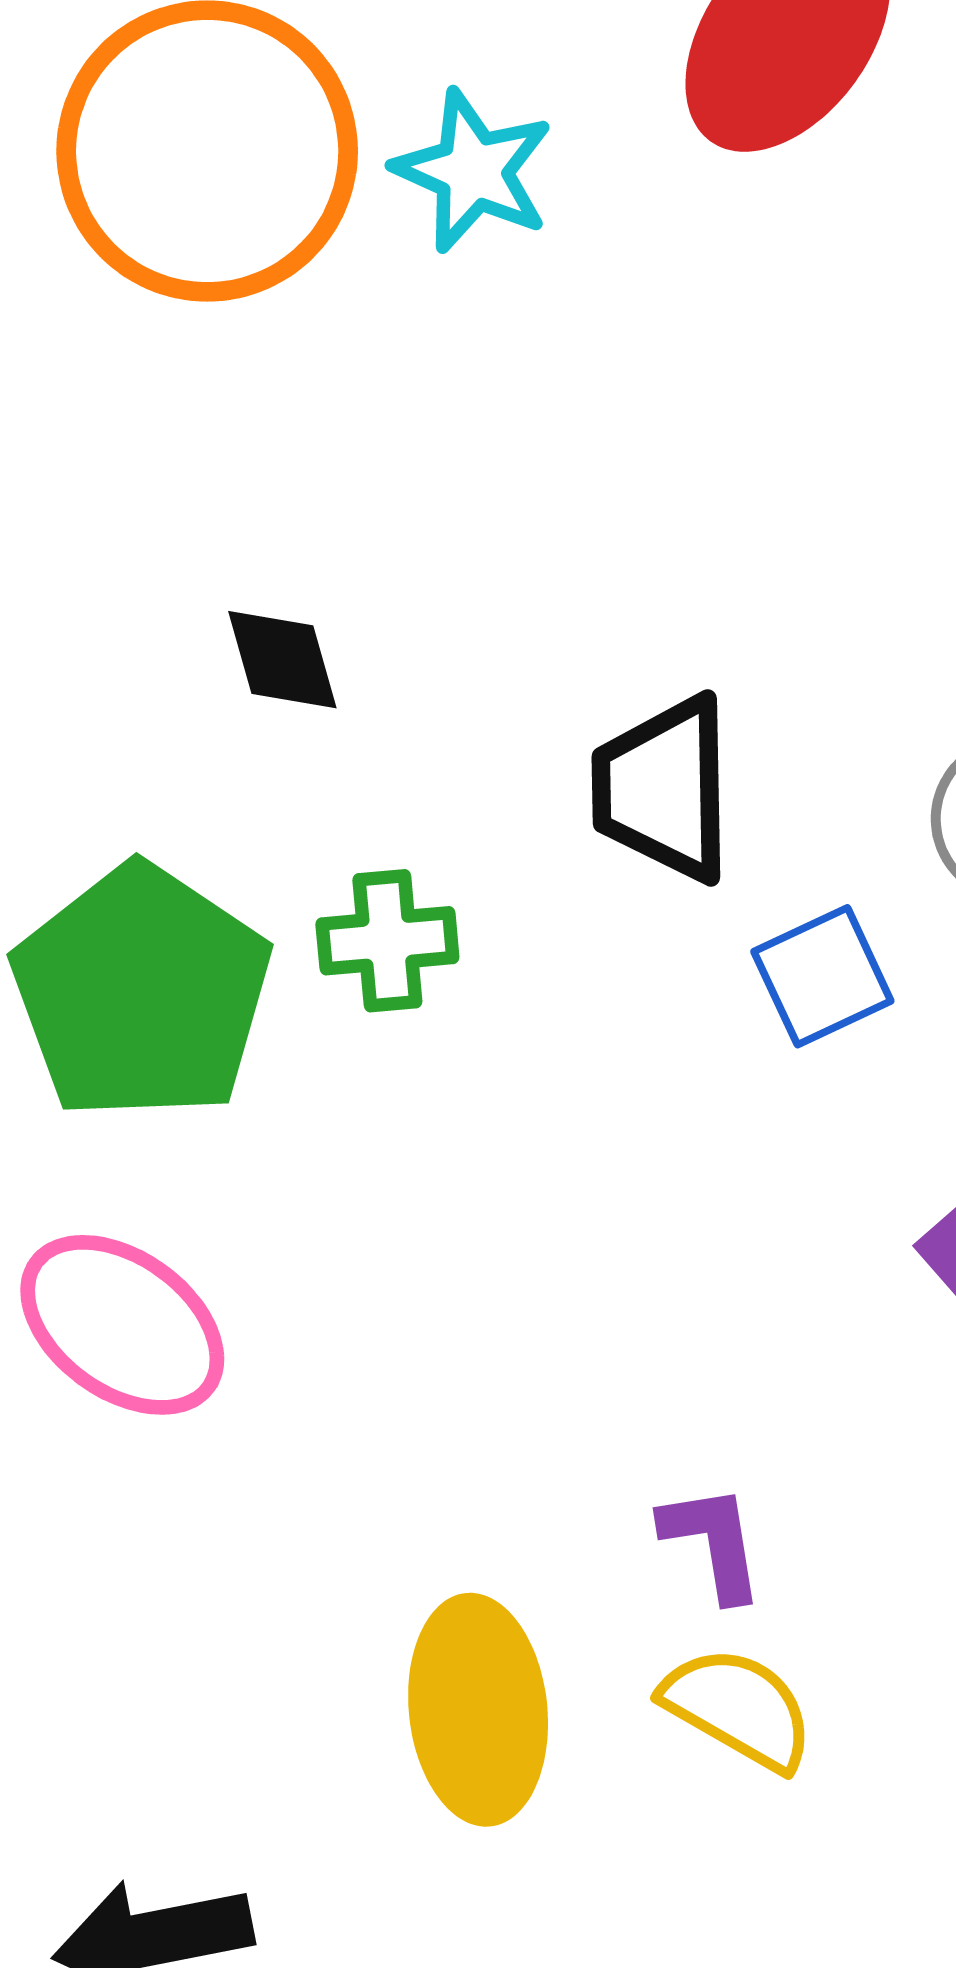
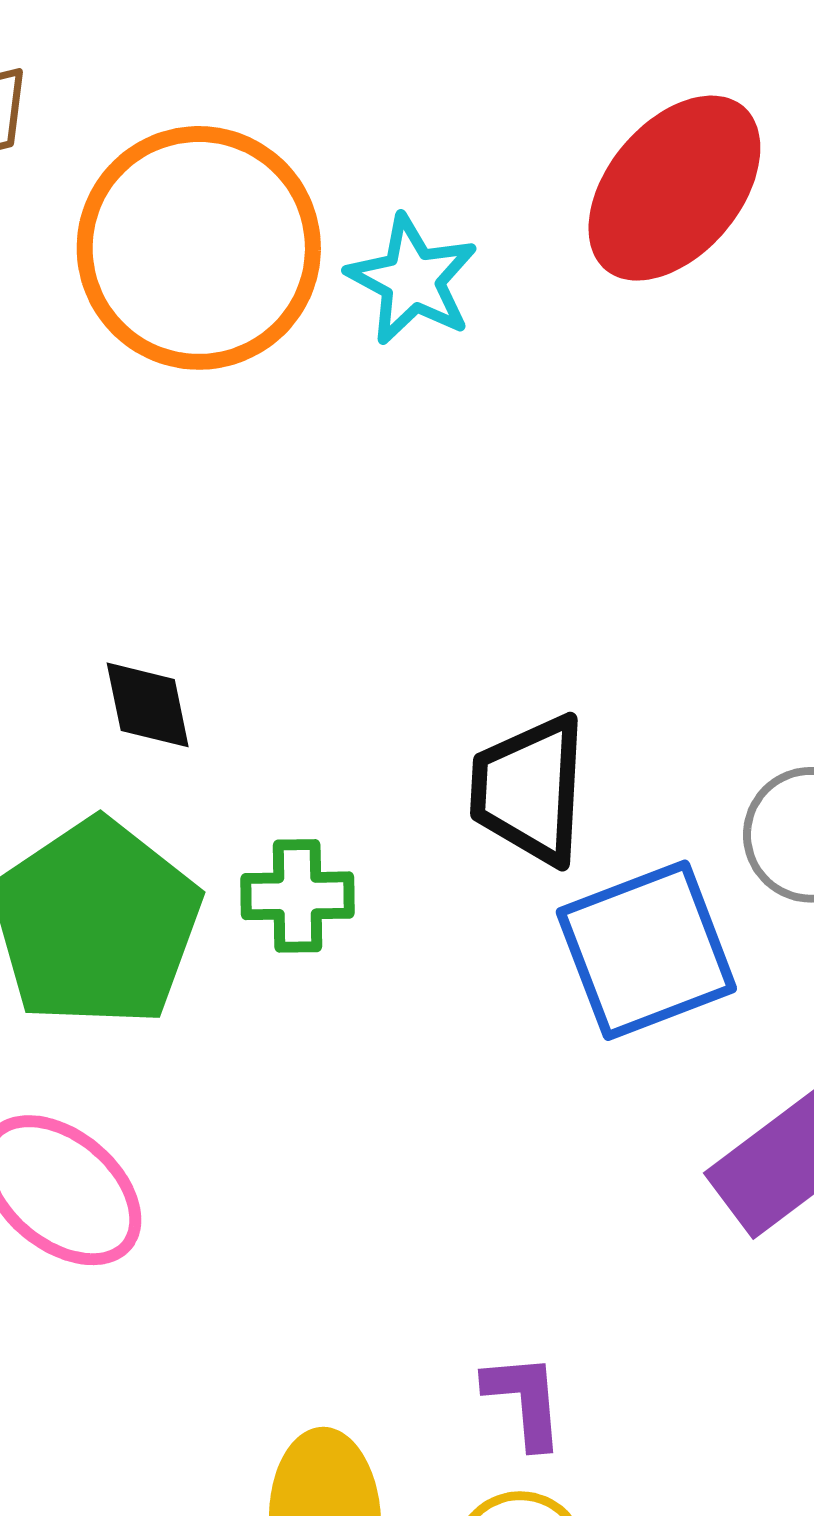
black diamond: (282, 660) -> (148, 705), moved
blue square: (822, 976) -> (646, 950), size x1.6

